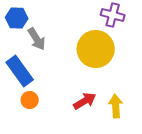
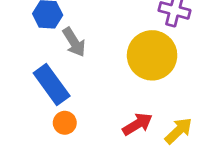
yellow arrow: (116, 106) -> (178, 131), turned 50

